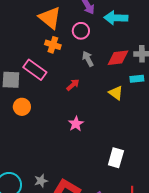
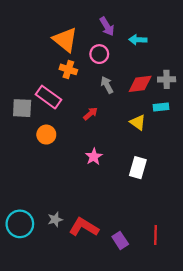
cyan arrow: (116, 18) -> (138, 40), size x0.7
orange circle: (22, 107) -> (46, 135), moved
white rectangle: (116, 158) -> (138, 168), moved

